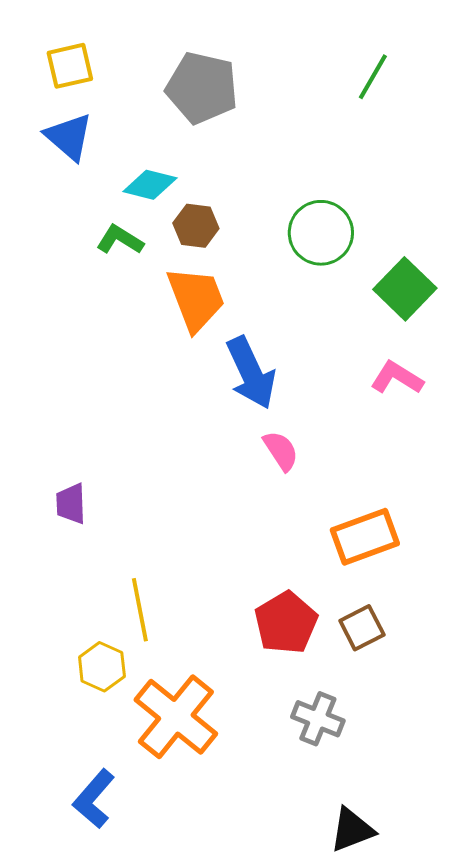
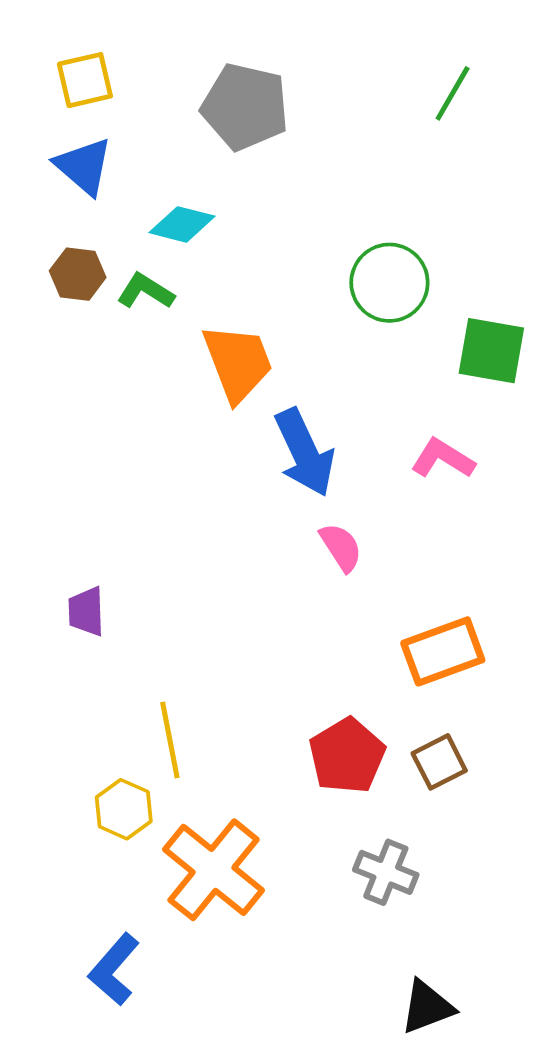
brown hexagon: (196, 226) -> (78, 274), moved
green square: (405, 289) -> (491, 351), turned -34
pink L-shape: (397, 378) -> (443, 459), moved

